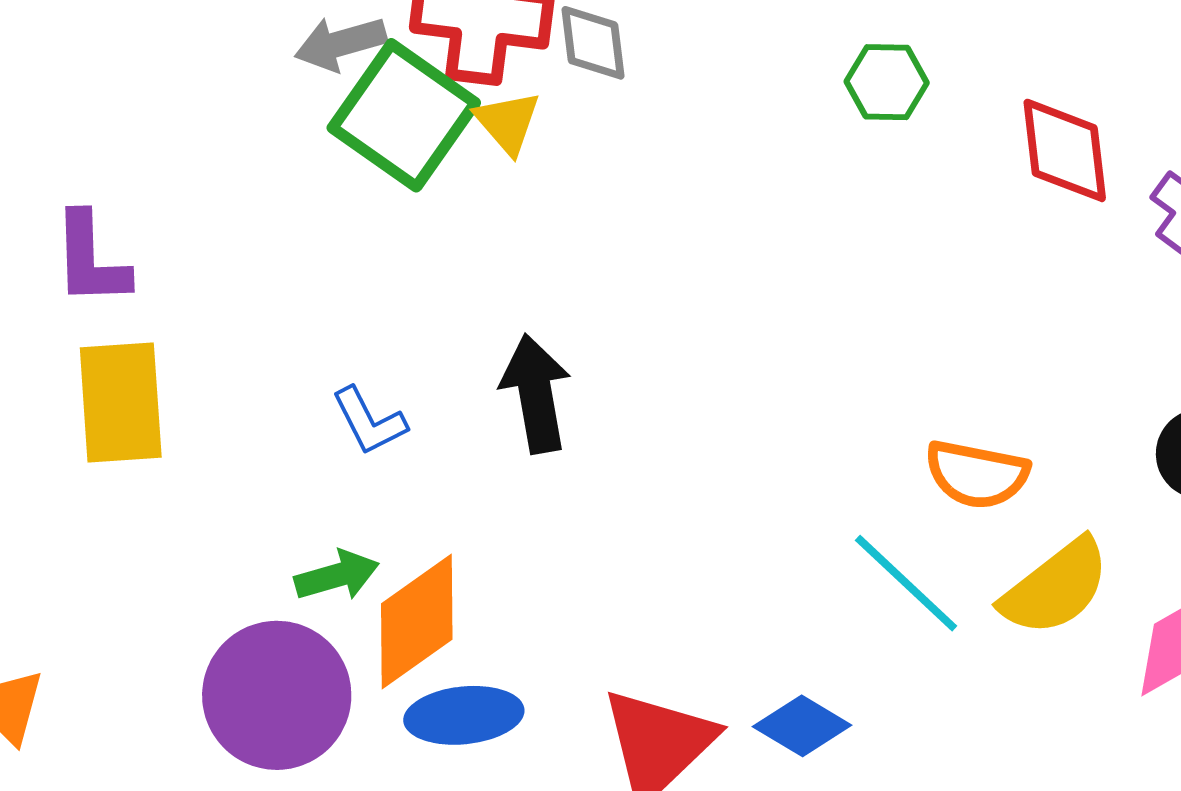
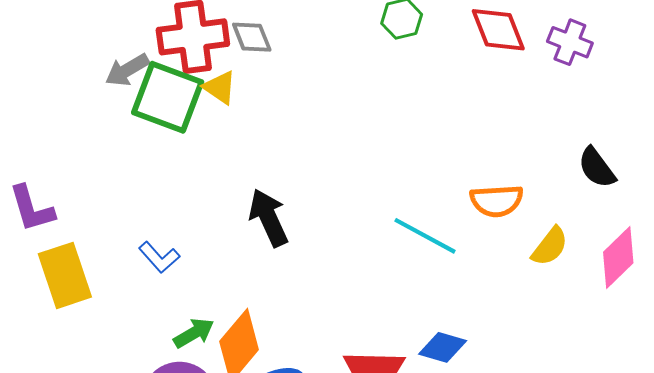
blue L-shape: (369, 421) -> (159, 257), moved
cyan line: (906, 583) -> (425, 236), moved
yellow semicircle: (1055, 587) -> (550, 246), size x0.7

